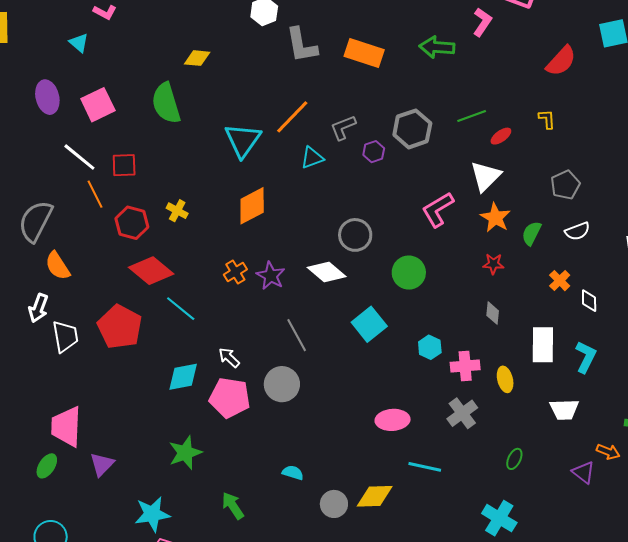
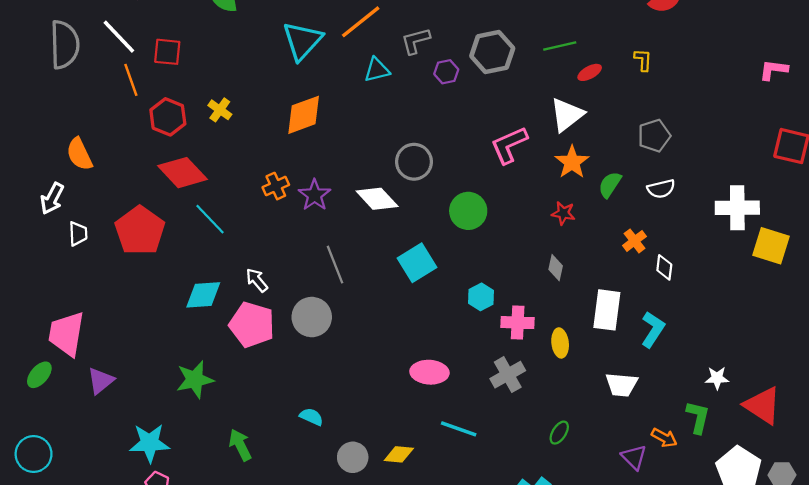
gray semicircle: (36, 221) -> (65, 45), moved, turned 144
white trapezoid: (65, 336) -> (78, 234), size x0.7
yellow diamond: (375, 496) -> (399, 454), size x0.7

